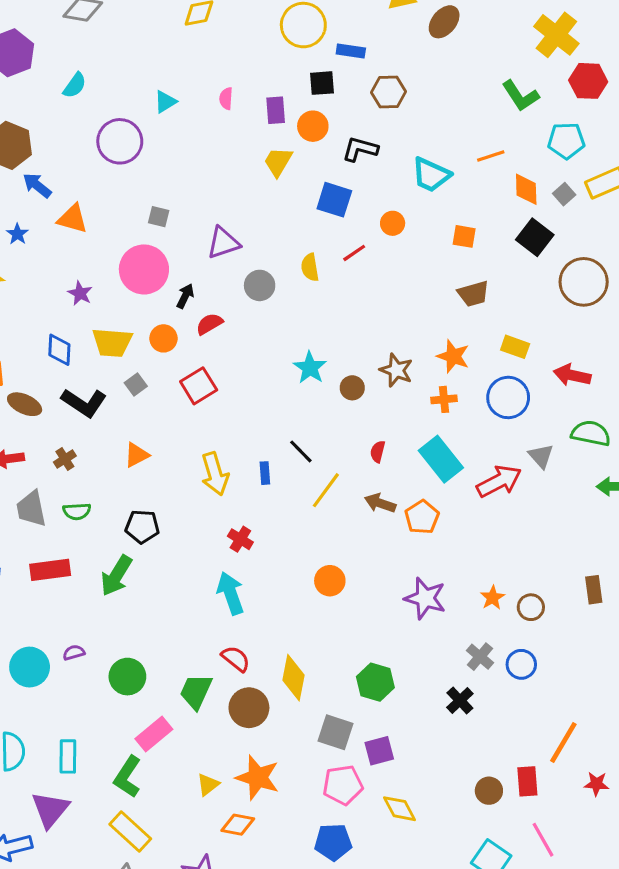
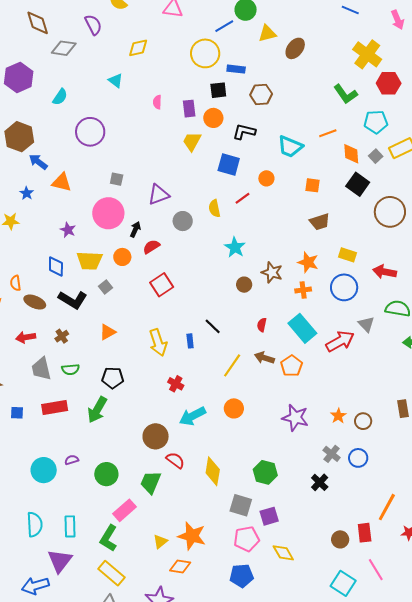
cyan triangle: (165, 102) -> (116, 81), moved, turned -49
cyan star: (310, 368) -> (235, 247), moved
red square: (199, 386) -> (162, 285), moved
yellow line: (326, 490) -> (232, 365), moved
cyan arrow: (231, 593) -> (192, 416), moved, turned -96
brown circle: (249, 708) -> (156, 436), moved

